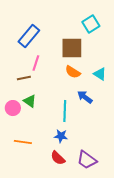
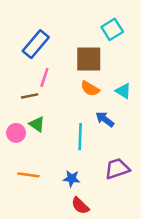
blue star: (61, 136) -> (72, 179), moved
red semicircle: (58, 158) -> (80, 206), moved
purple trapezoid: (87, 160) -> (117, 169), moved, turned 125

